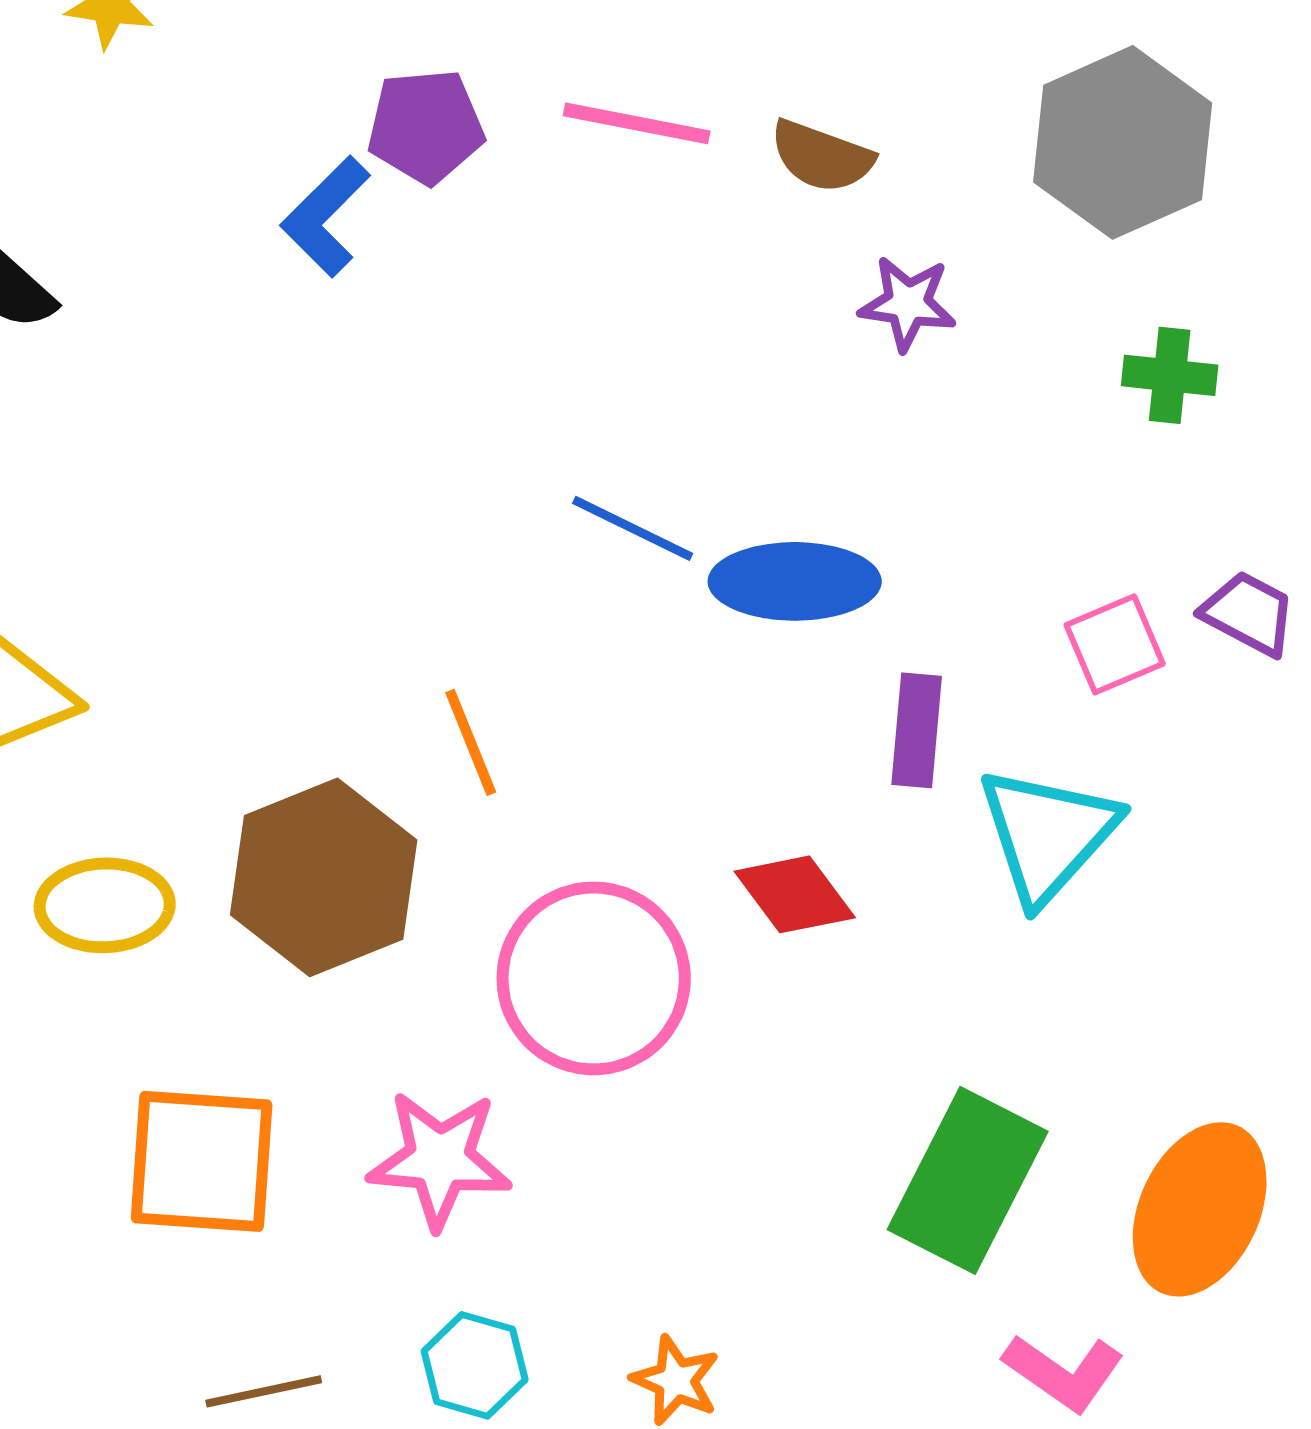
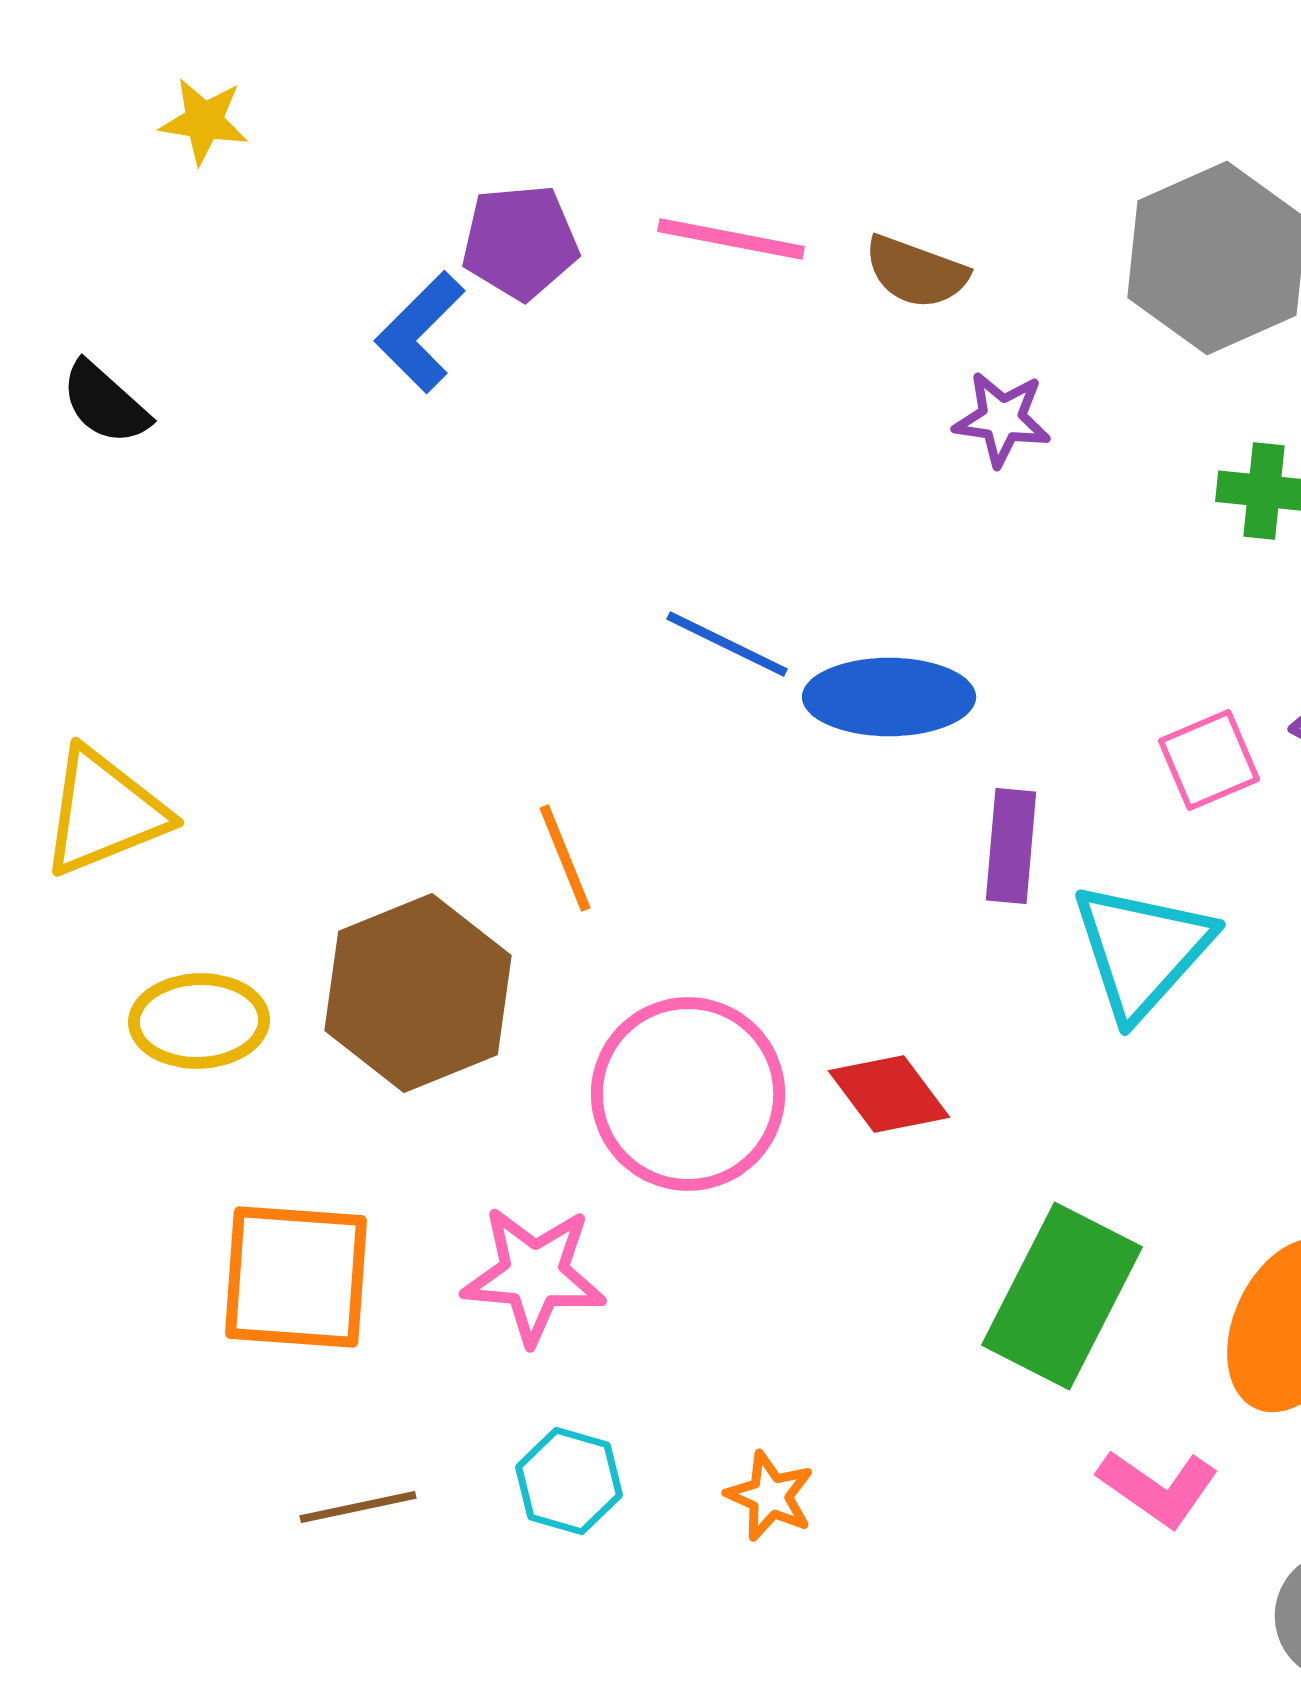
red diamond: (795, 894) -> (889, 1094), moved

